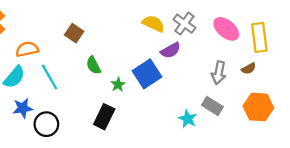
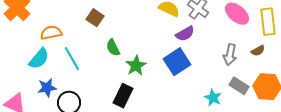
blue square: (147, 74) -> (177, 62), moved
green star: (118, 85) -> (136, 66), size x1.5
gray rectangle: (212, 106) -> (239, 86), moved
cyan star: (188, 119) -> (213, 98), moved

